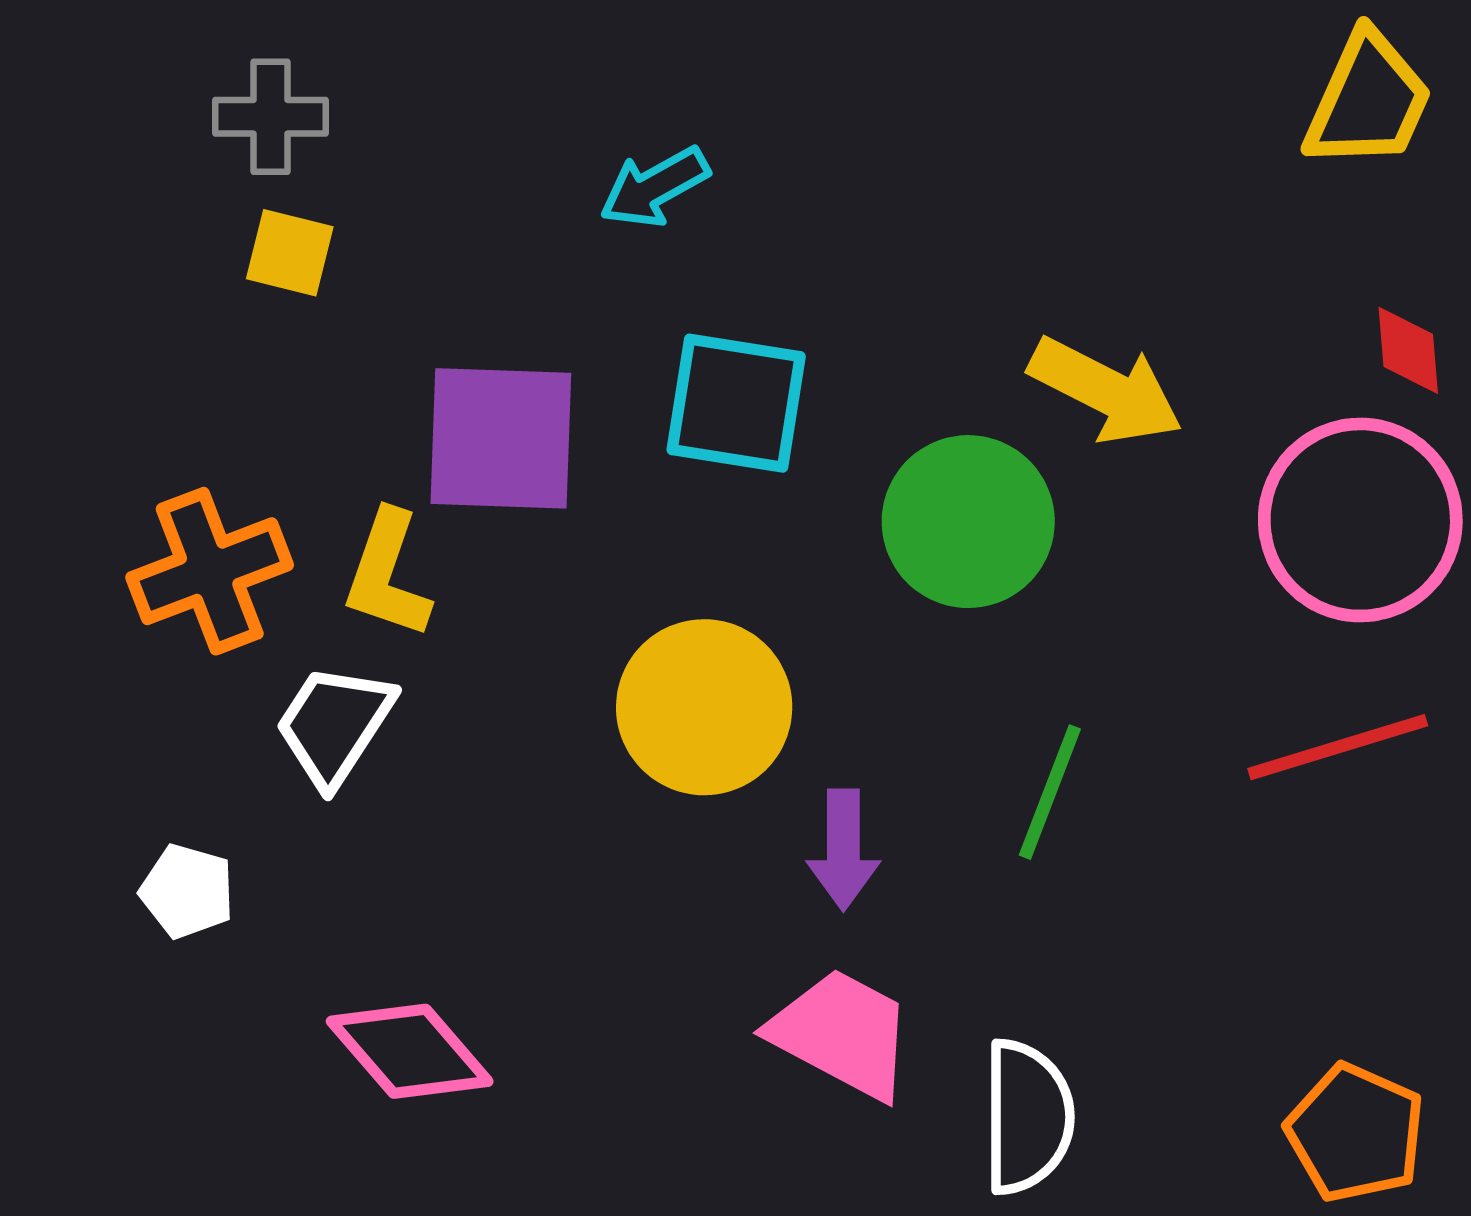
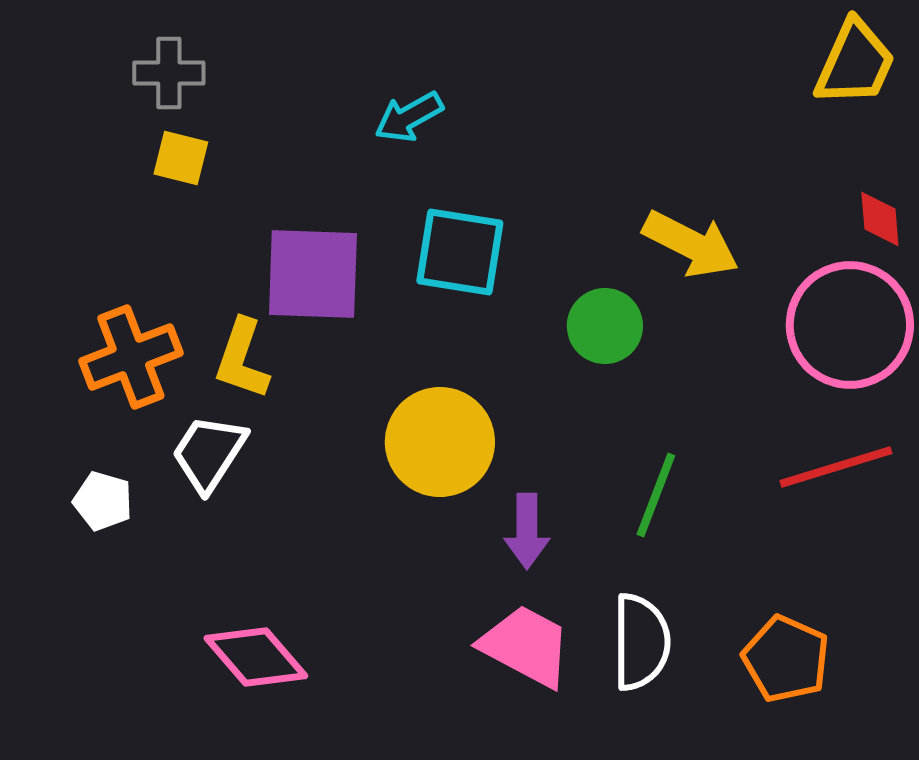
green circle: (968, 522) -> (605, 326), size x0.7
white pentagon: (187, 891) -> (103, 501), moved
white semicircle: (1027, 1117) -> (641, 642), moved
orange pentagon: (1355, 1133) -> (786, 659), moved

